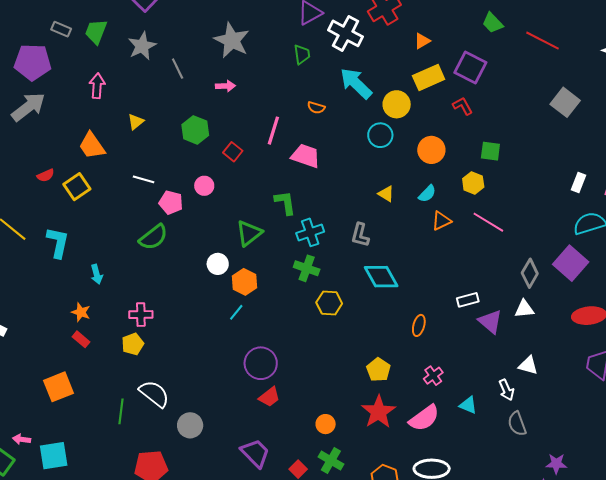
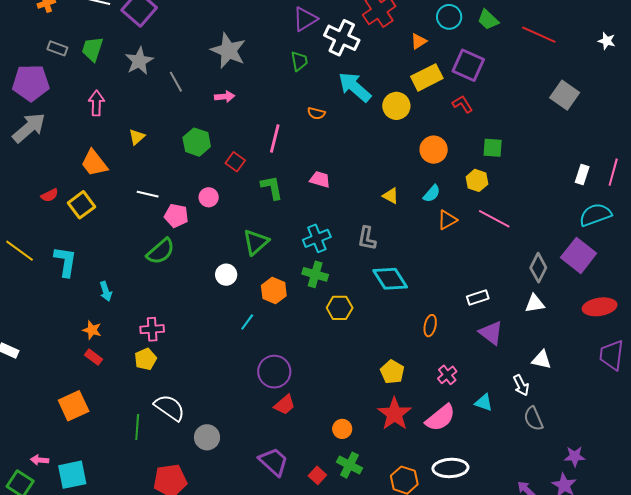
cyan circle: (380, 135) -> (449, 17), moved
pink trapezoid: (306, 156) -> (320, 179), moved, size x0.7
green L-shape: (285, 203) -> (272, 188), moved
orange hexagon: (244, 282) -> (274, 291), moved
purple triangle: (490, 322) -> (491, 333), moved

